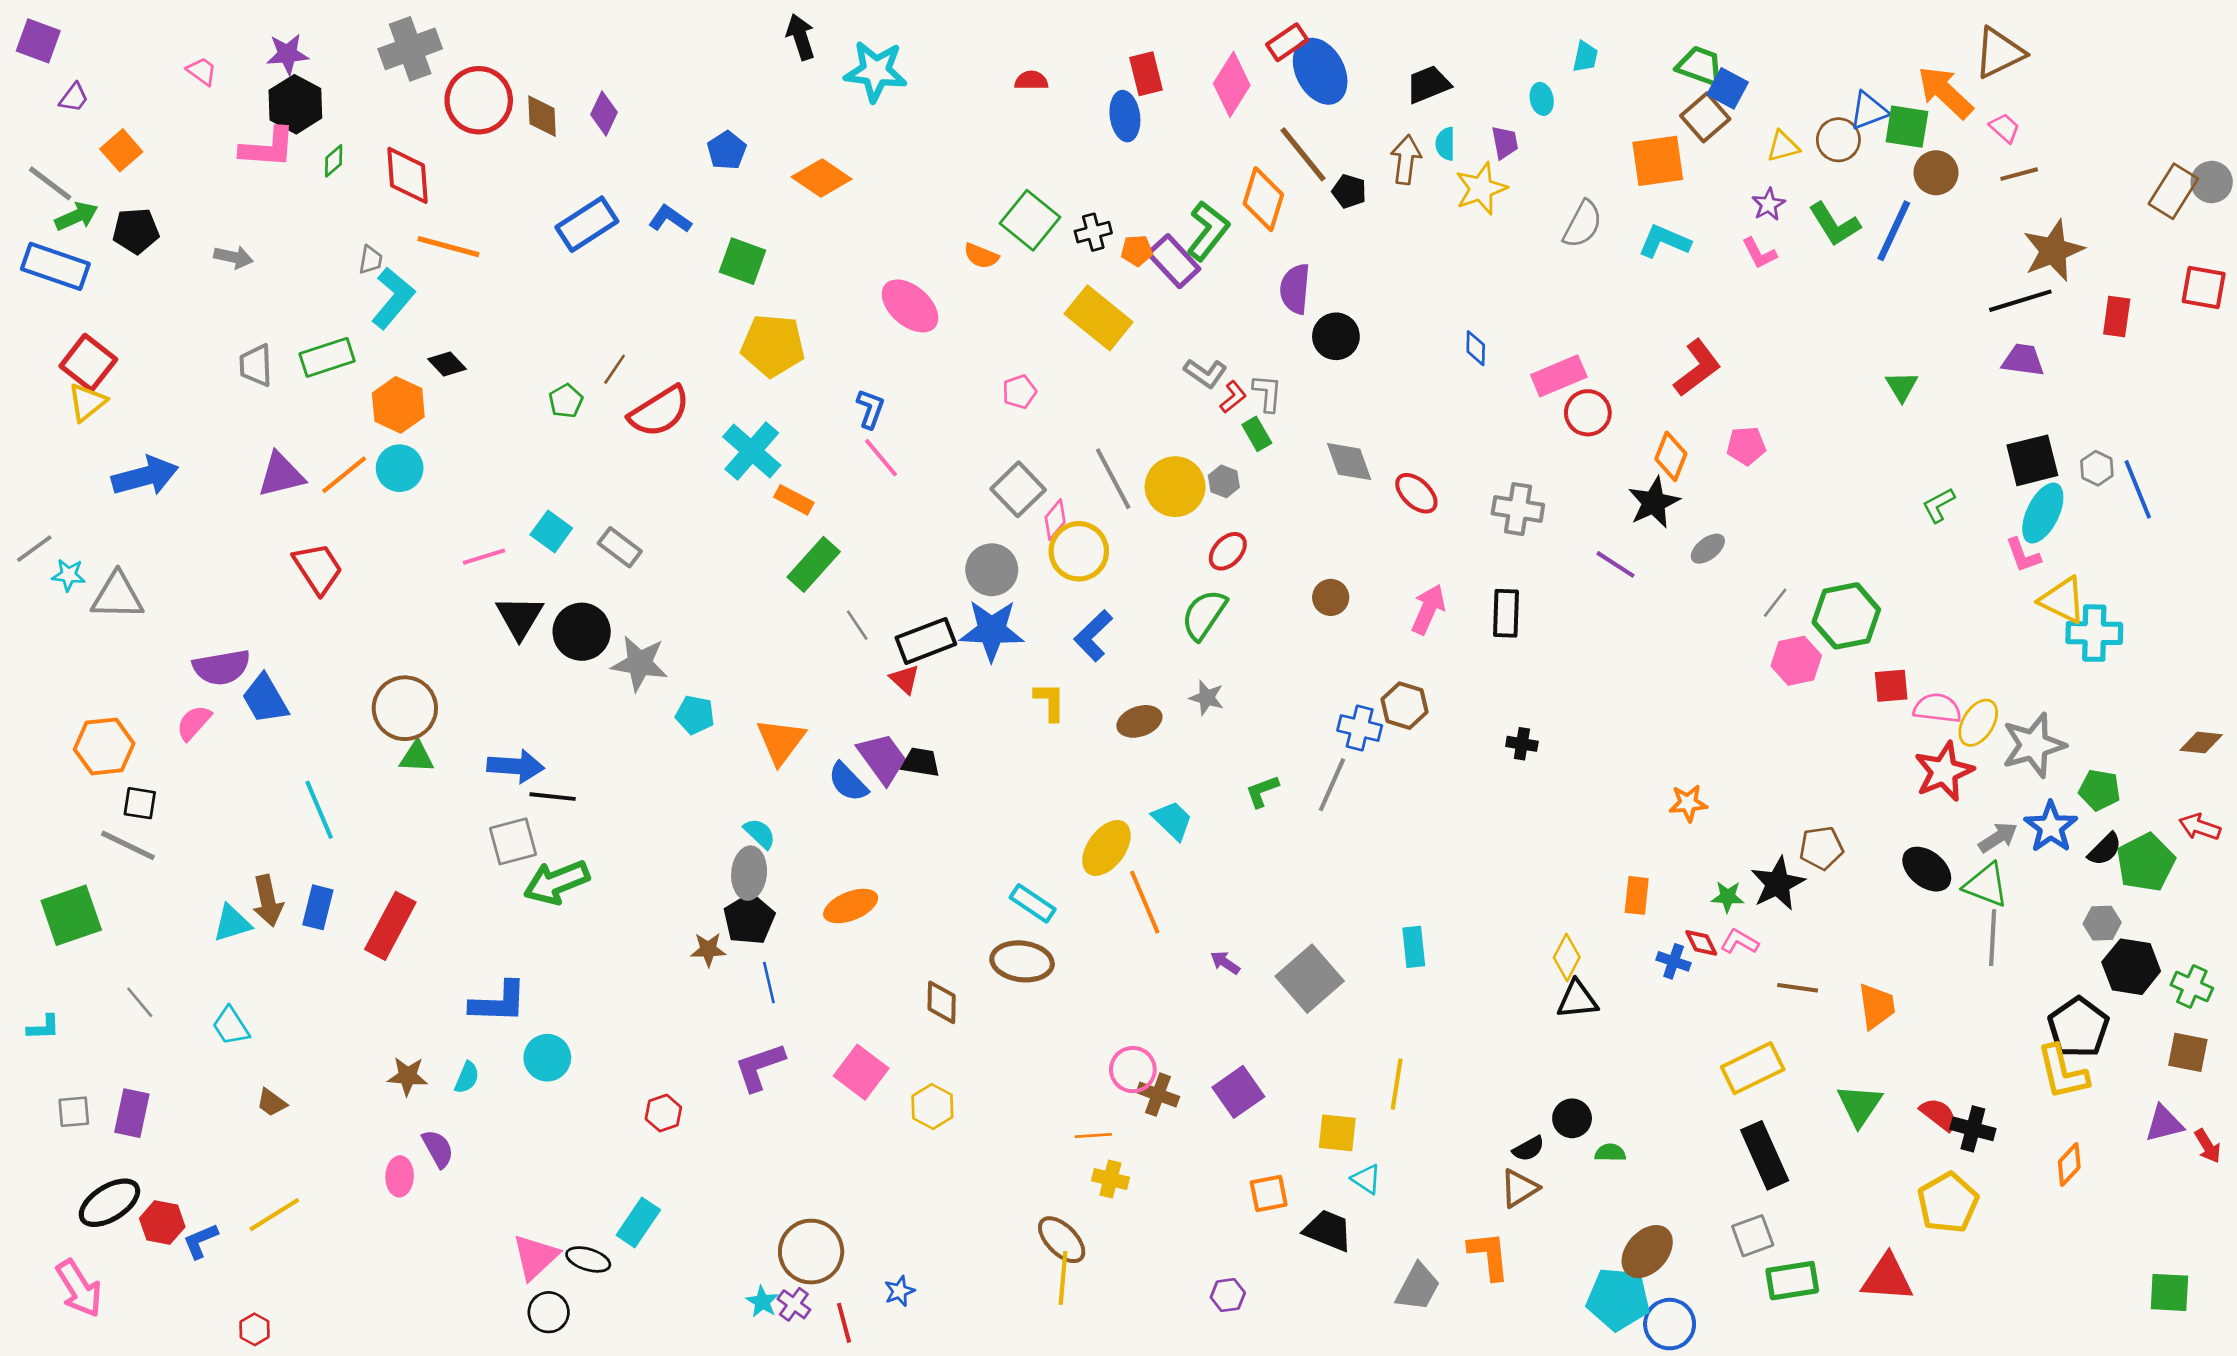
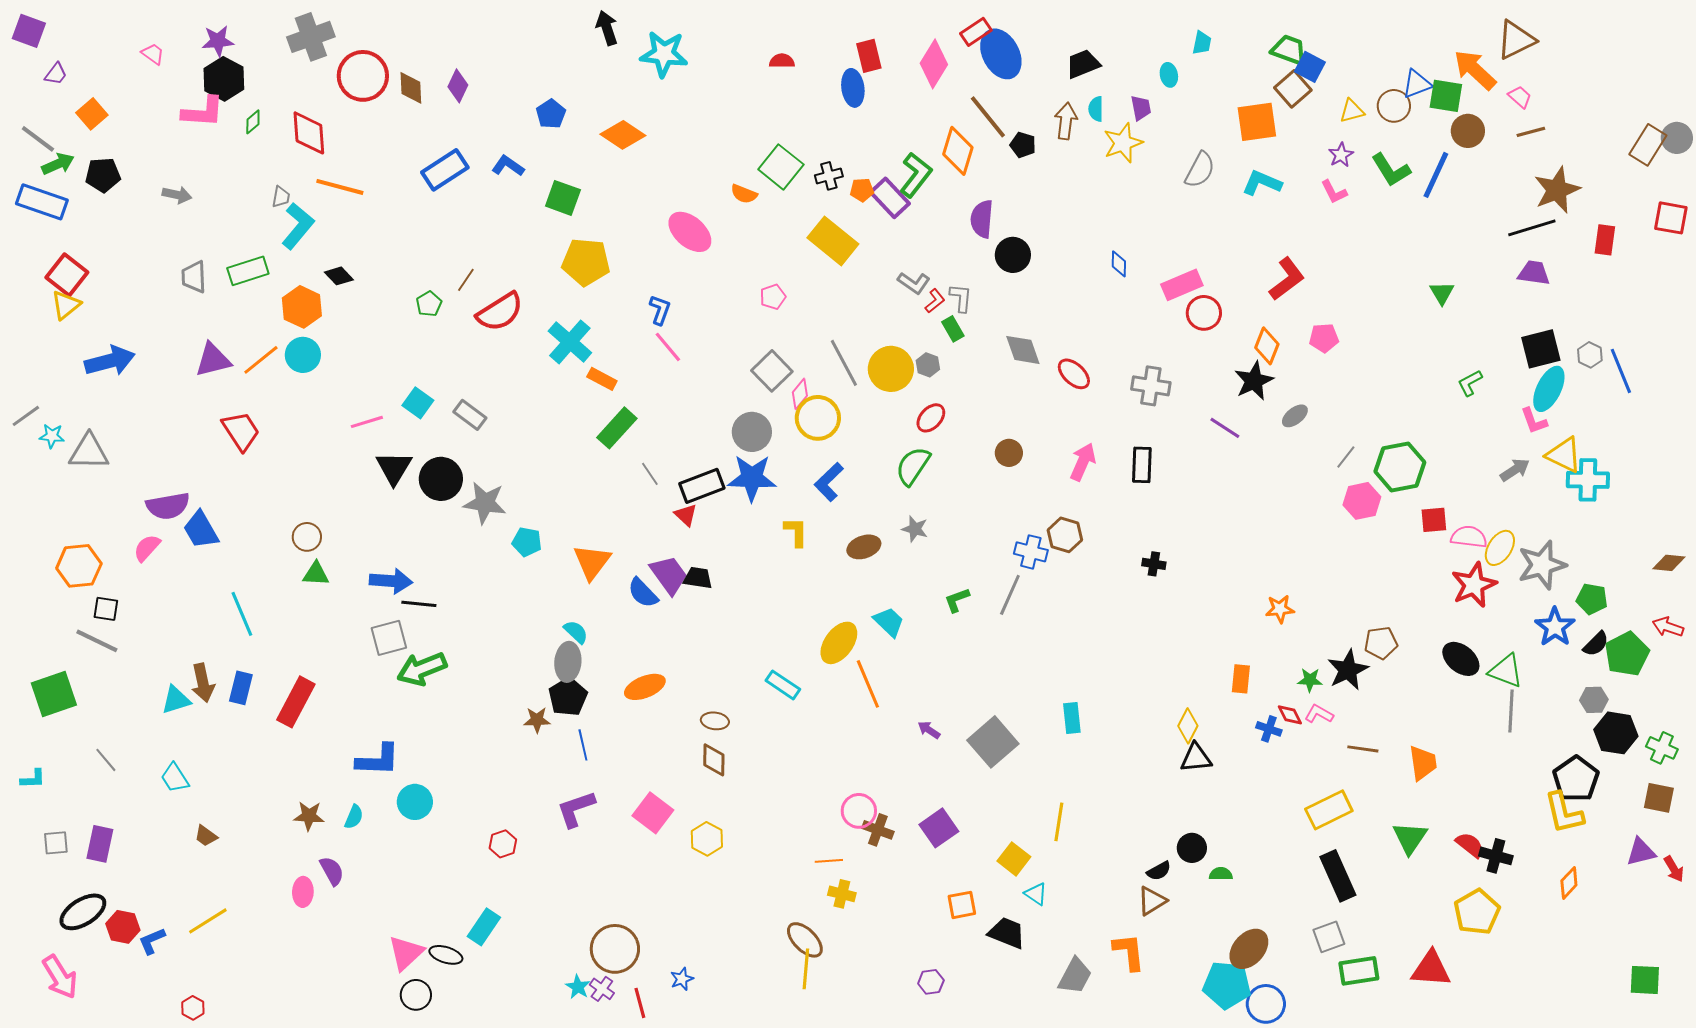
brown circle: (405, 708) -> (307, 537), size x0.6
gray arrow: (1998, 837) -> (1515, 470), moved
brown ellipse: (1022, 961) -> (715, 721), moved, size x0.6
yellow square: (1337, 1133) -> (1014, 859), turned 32

